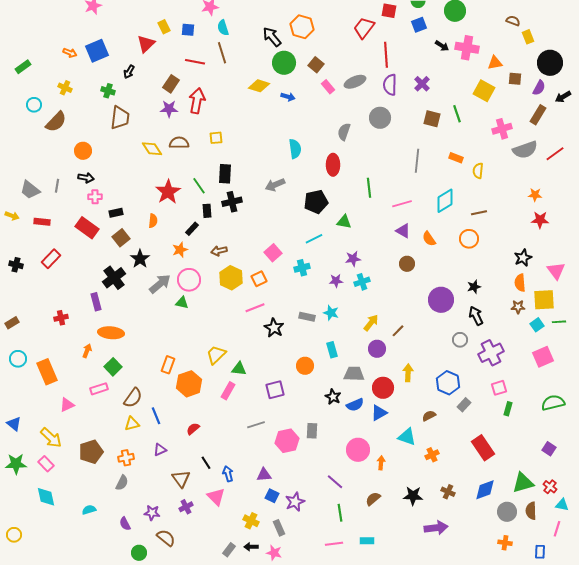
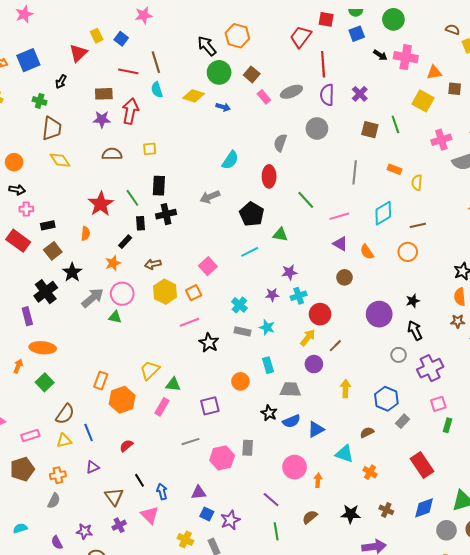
cyan semicircle: (223, 28) -> (157, 90), moved
blue square: (188, 30) -> (121, 39), turned 32
brown rectangle: (171, 84) -> (104, 94), turned 54
yellow diamond: (152, 149) -> (60, 160), moved
cyan semicircle: (295, 149) -> (230, 160), turned 42
green line: (369, 188) -> (306, 200), turned -36
black pentagon: (316, 202) -> (252, 214), turned -30
cyan cross: (302, 268) -> (239, 305), moved, turned -35
red circle: (383, 388) -> (320, 314), moved
pink rectangle: (99, 389) -> (30, 435), moved
orange cross: (432, 455) -> (370, 472), turned -32

